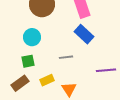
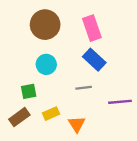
cyan circle: (32, 37) -> (46, 64), moved
gray line: (66, 57) -> (84, 88), moved

